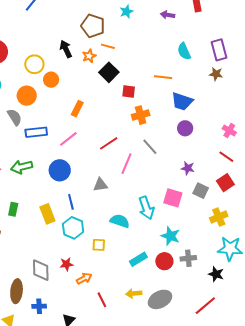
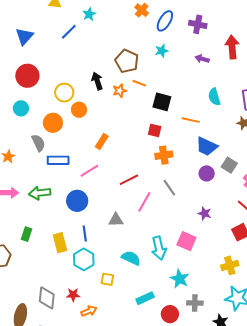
black square: (109, 72) -> (162, 102), moved, turned -36
gray square: (201, 191) -> (229, 165), moved
red circle: (164, 261) -> (170, 314), moved

